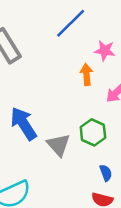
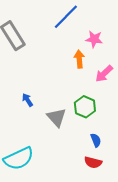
blue arrow: (23, 124) -> (27, 100), size x0.5

